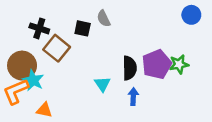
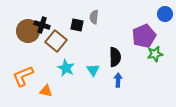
gray semicircle: (104, 19) -> (94, 17), turned 32
purple pentagon: (157, 64) -> (144, 36), moved
brown circle: (22, 66) -> (28, 31), moved
cyan star: (33, 80) -> (66, 68), moved

